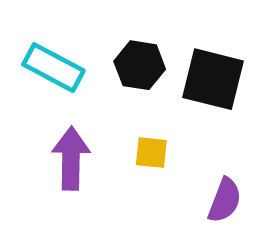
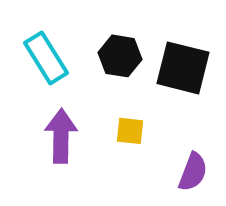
cyan rectangle: (53, 68) -> (46, 58), turned 30

